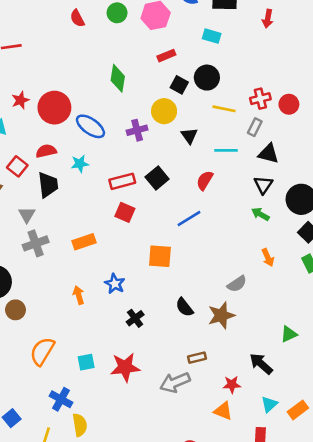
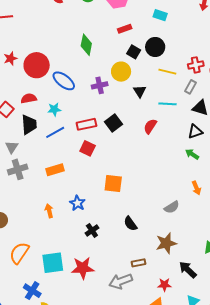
black triangle: (263, 185) -> (195, 132), turned 35
blue line: (189, 218) -> (55, 132), moved
brown star: (221, 315) -> (166, 243), moved
cyan square: (86, 362) -> (53, 263), size x1.6

